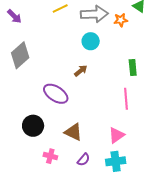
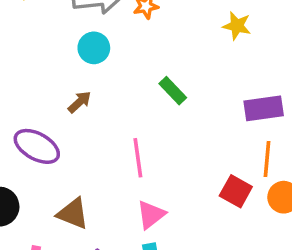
green rectangle: (133, 68) -> (173, 91), turned -35
pink line: (126, 99) -> (138, 158), moved

